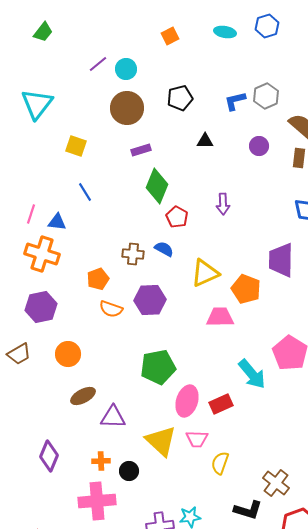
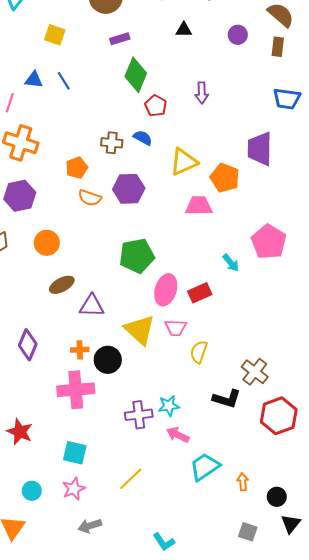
blue triangle: (57, 222) -> (34, 80), moved
cyan arrow: (252, 374) -> (231, 263), size x0.6
black circle: (129, 471) -> (108, 360), size x1.4

